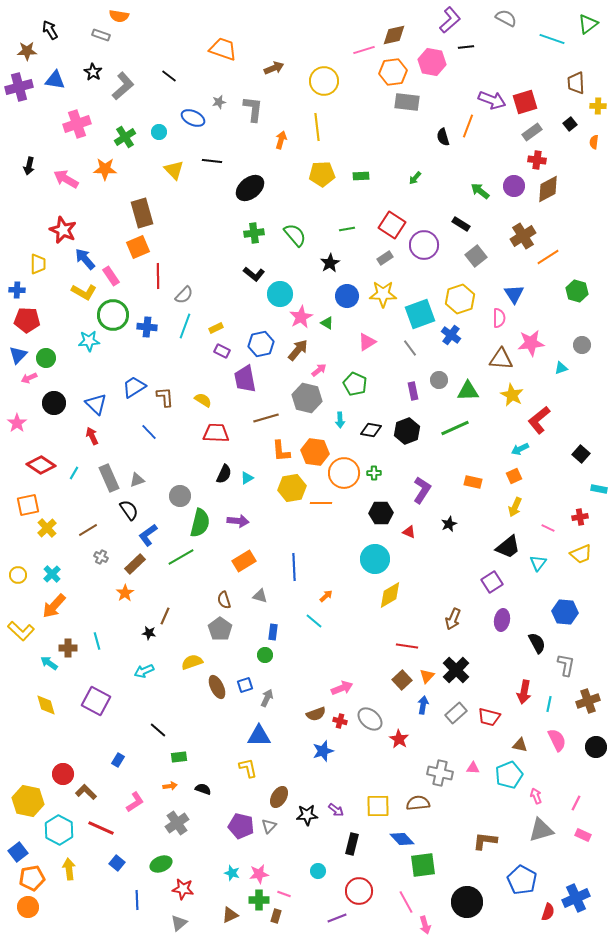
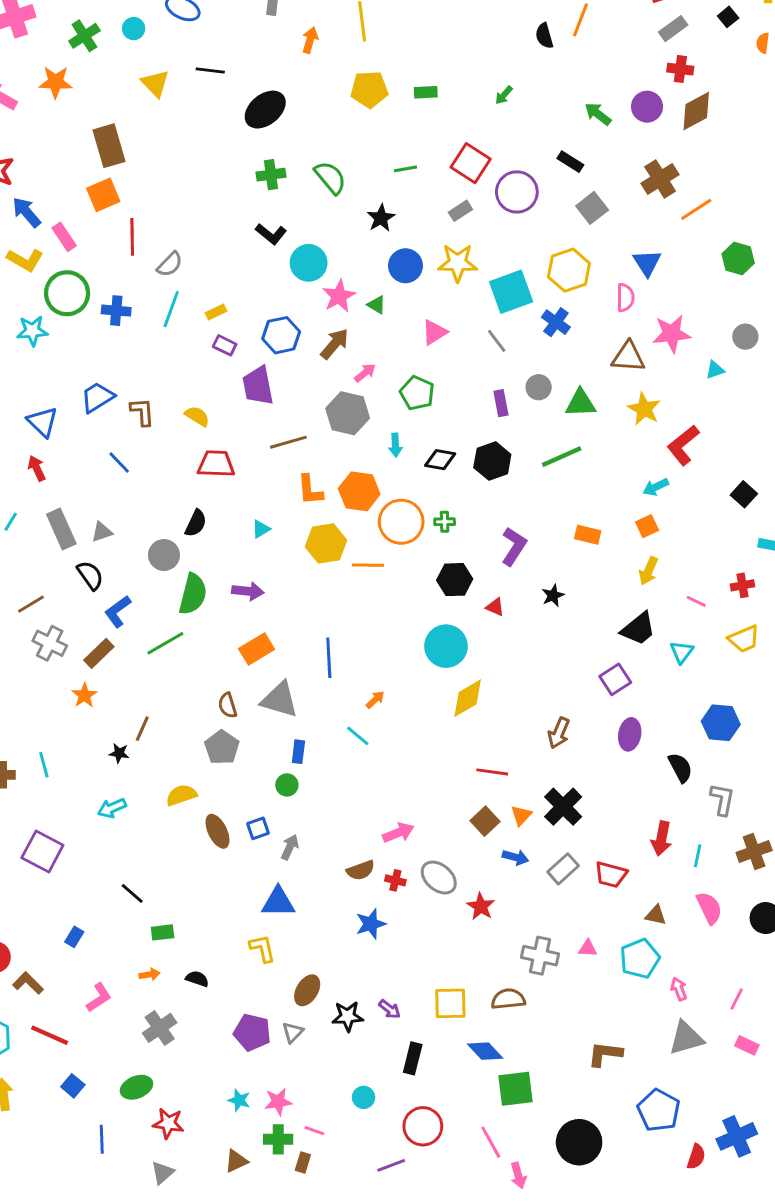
black semicircle: (224, 474) -> (196, 523), moved
gray cross: (101, 557) -> (50, 643), size x1.6
gray triangle: (260, 596) -> (280, 700), size x1.8
blue arrow: (423, 705) -> (515, 857), turned 96

